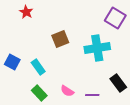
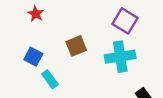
purple square: (115, 18) -> (125, 21), moved
blue square: (12, 62) -> (33, 57), moved

